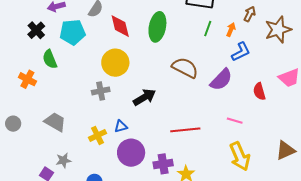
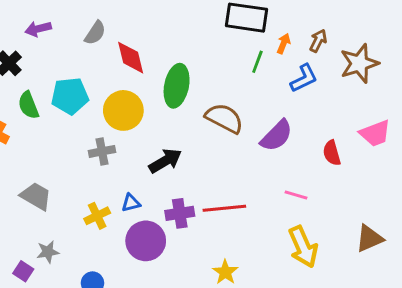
green ellipse: (157, 27) -> (177, 86), moved
orange arrow: (231, 30) -> (284, 44), moved
cyan pentagon: (73, 32) -> (70, 96), moved
blue L-shape: (241, 52) -> (304, 78), moved
purple cross: (163, 164) -> (180, 213), moved

